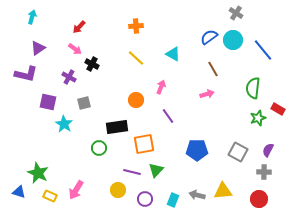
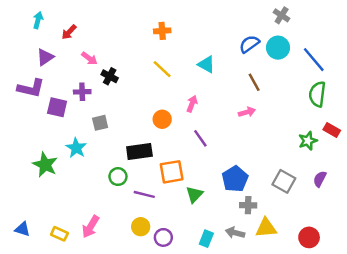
red arrow: (79, 27) -> (69, 32), moved
purple cross: (69, 77) -> (82, 92), turned -32
green semicircle: (253, 88) -> (317, 94), moved
purple square: (48, 102) -> (57, 107), moved
blue pentagon: (197, 150) -> (235, 179), turned -30
green triangle: (156, 170) -> (194, 194), moved
purple line: (132, 172) -> (144, 194), moved
gray cross: (264, 172) -> (248, 205), moved
green star: (38, 173) -> (45, 165), moved
purple circle: (145, 199) -> (163, 237), moved

